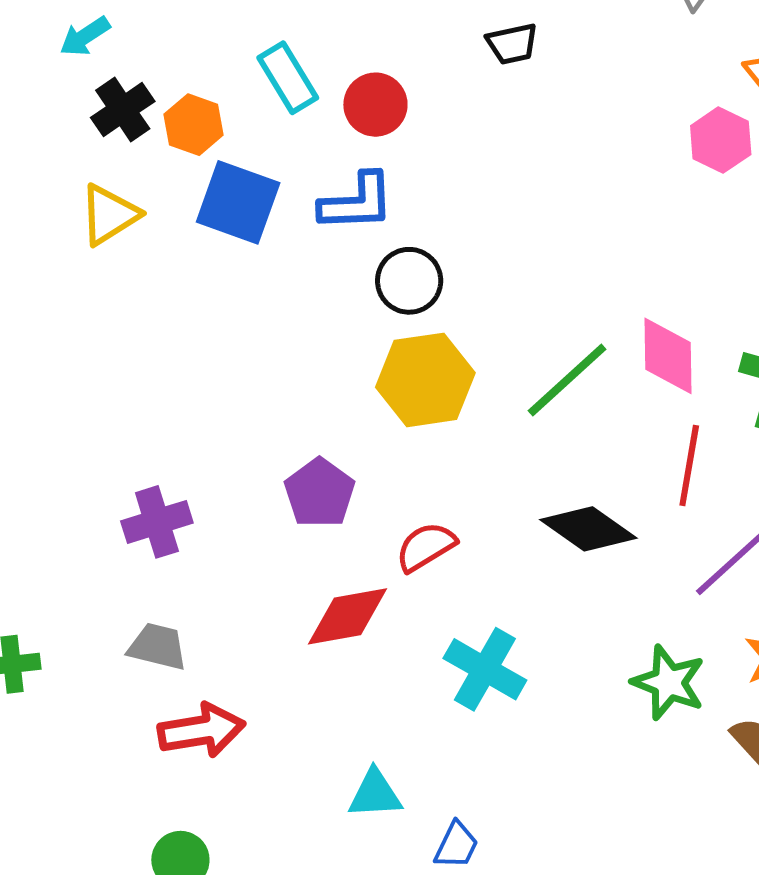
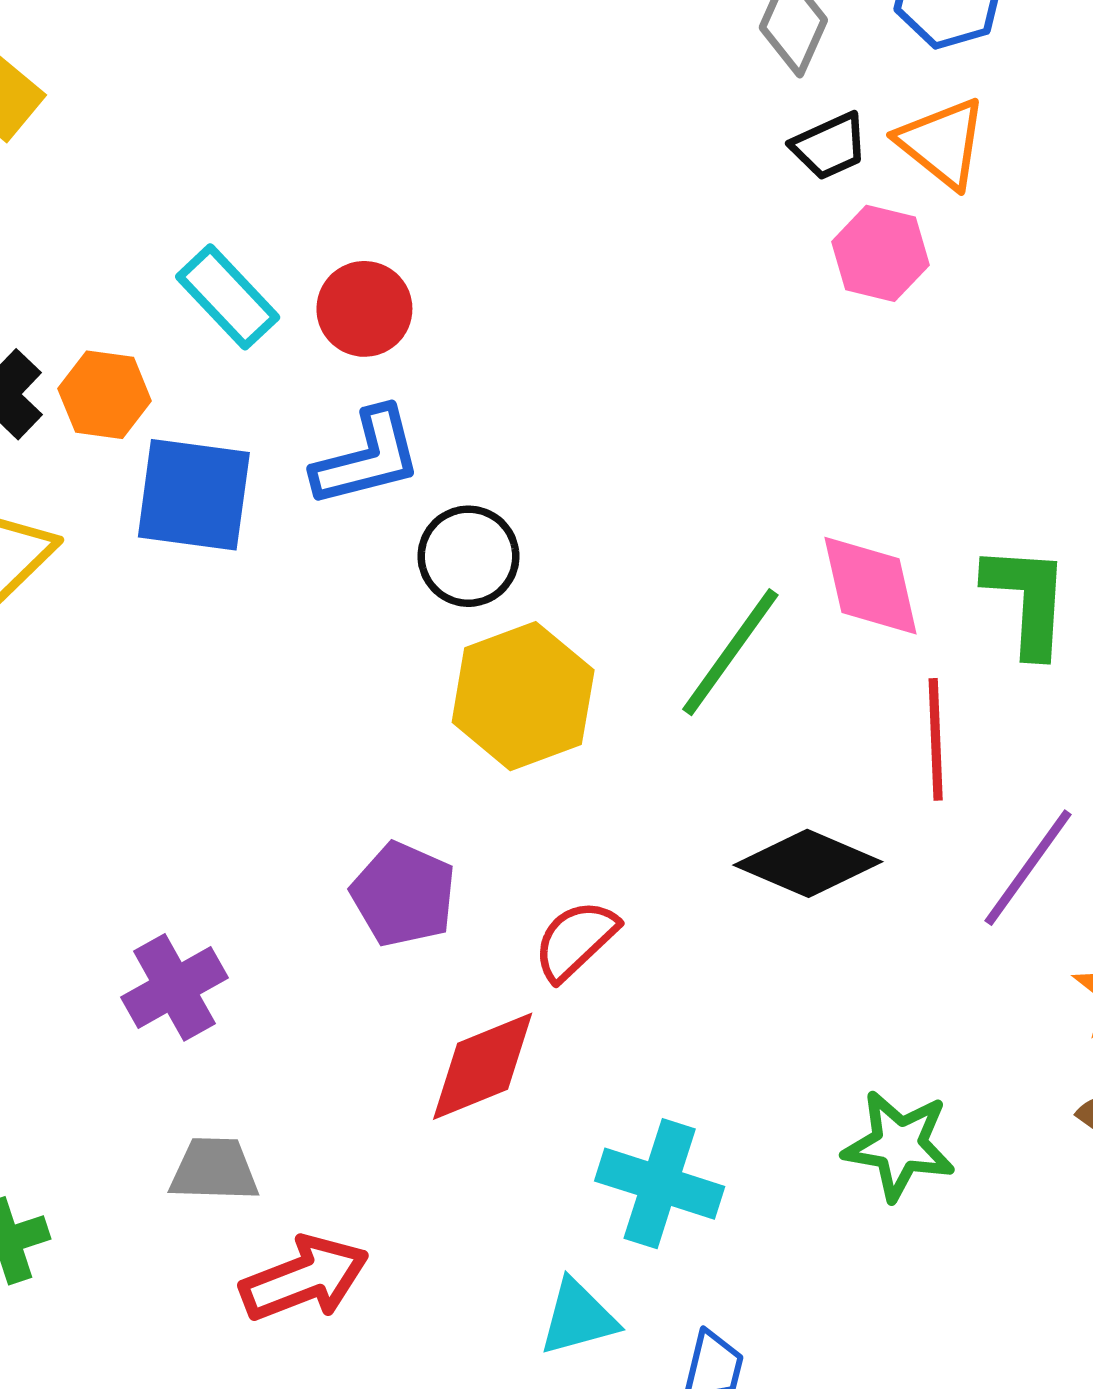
black trapezoid: (512, 44) -> (830, 146), moved
cyan cross: (485, 669) -> (660, 1184), moved
green star: (669, 683) -> (899, 1145), moved

